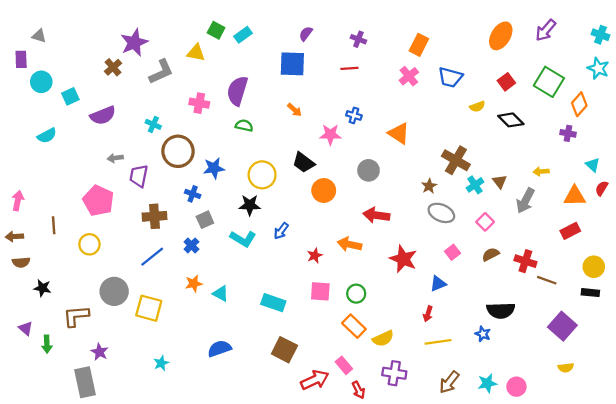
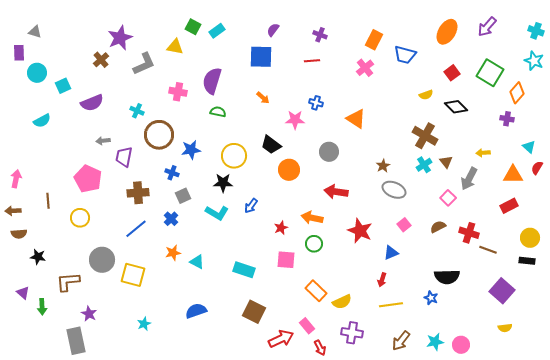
blue trapezoid: (450, 77) -> (405, 55), moved
brown cross: (456, 160) -> (425, 136), moved
pink square: (485, 222) -> (448, 198), moved
green circle: (356, 294) -> (314, 244), moved

